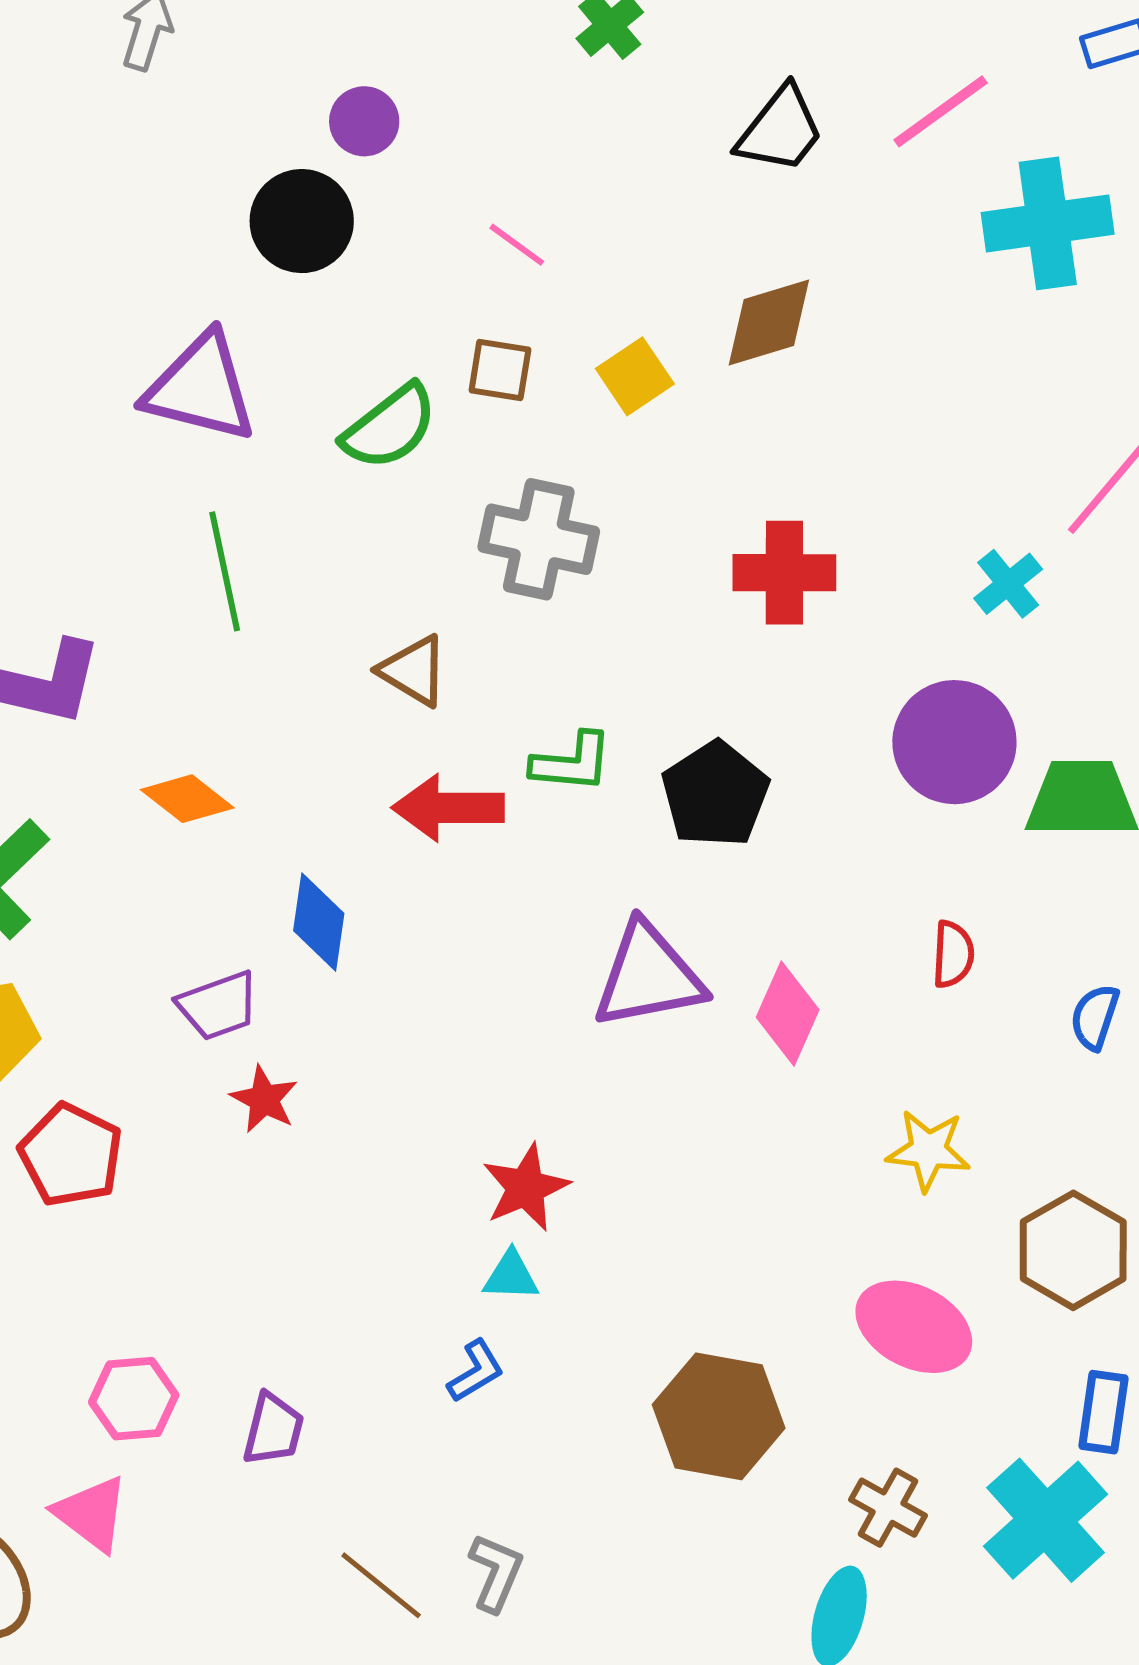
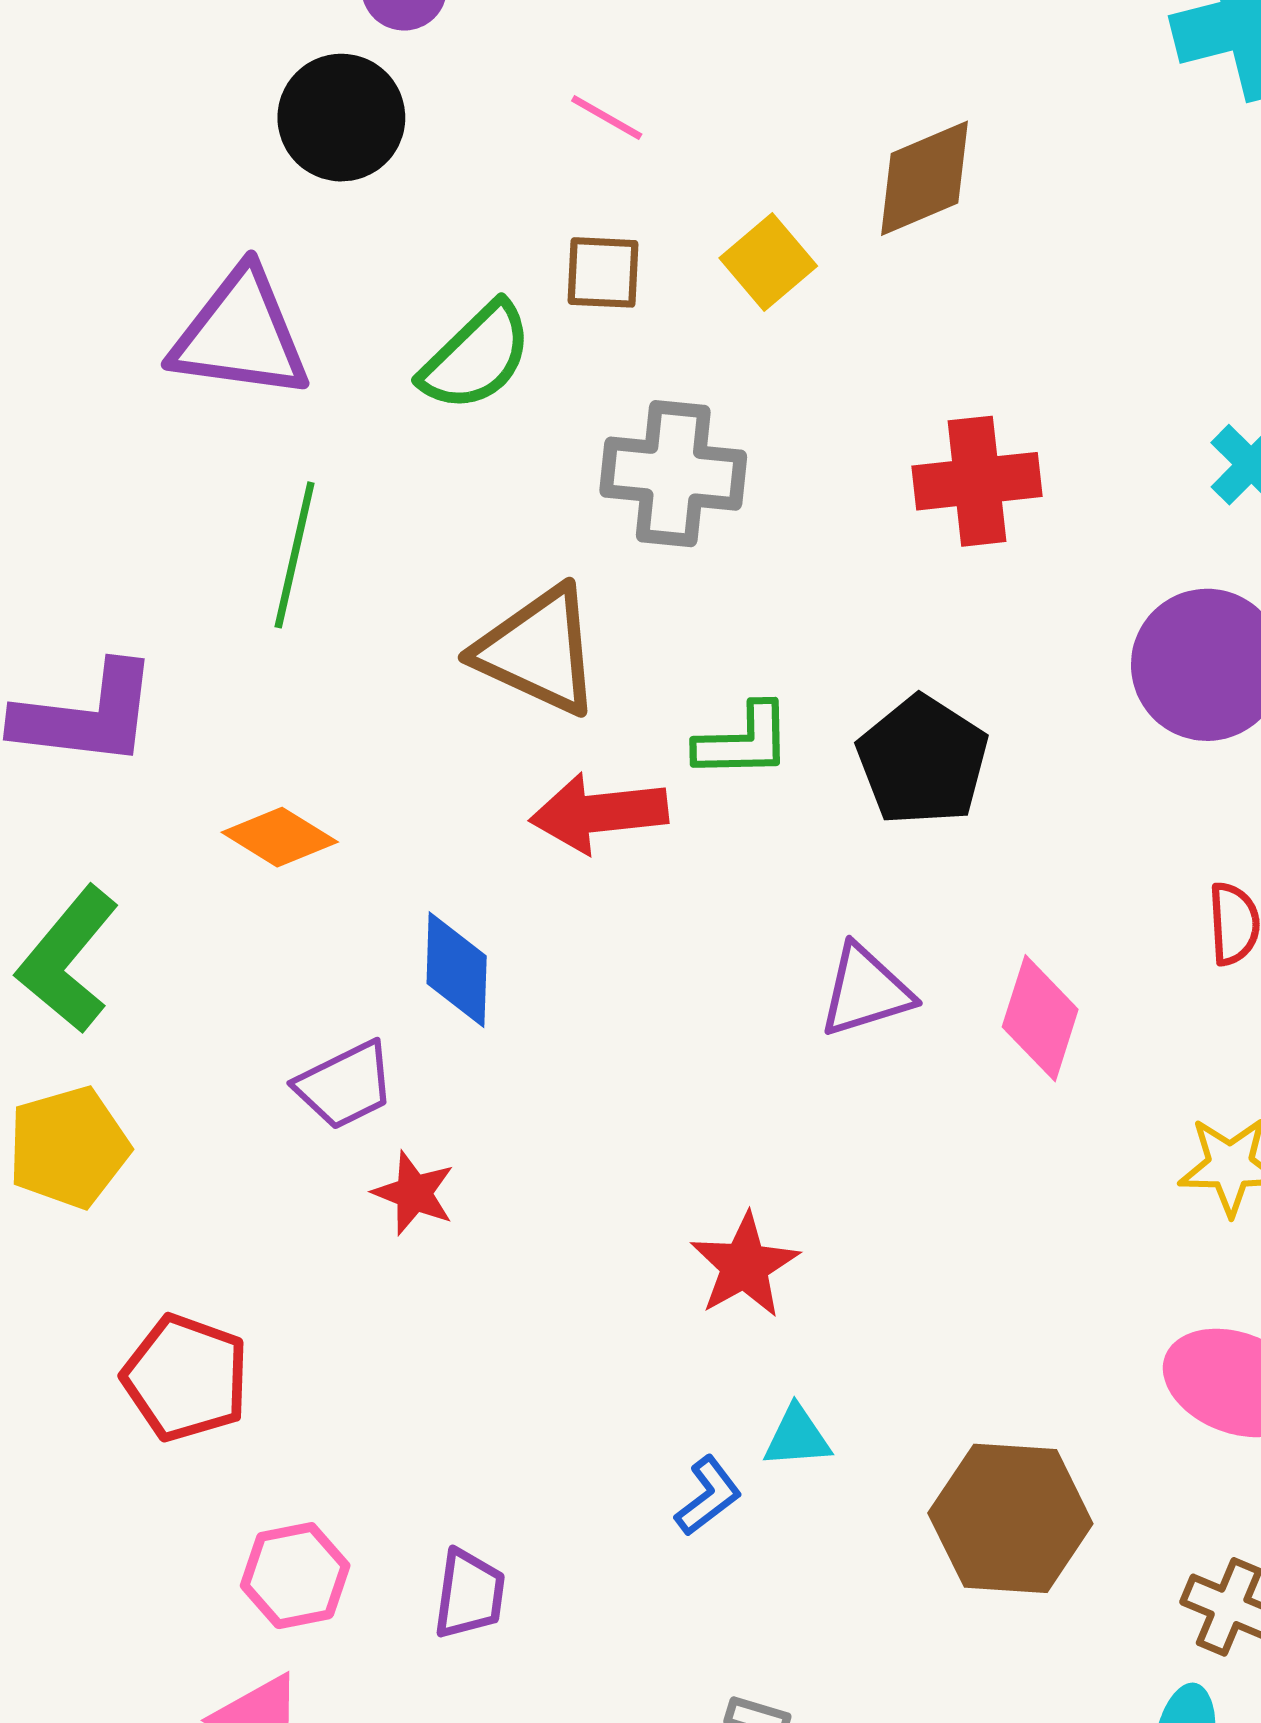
green line: (225, 571) -> (295, 555), turned 31
brown triangle: (414, 671) -> (538, 651), size x1.5
purple triangle: (648, 976) -> (866, 991), size x0.7
red pentagon: (71, 1155) -> (186, 1378), moved
cyan triangle: (511, 1276) -> (797, 1437), moved

